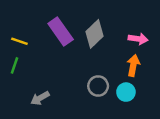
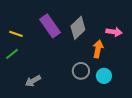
green line: (15, 65) -> (12, 54), turned 32
orange arrow: (133, 65) -> (98, 49), moved

